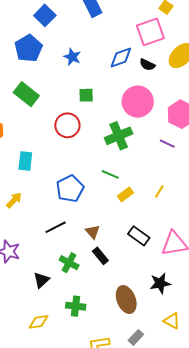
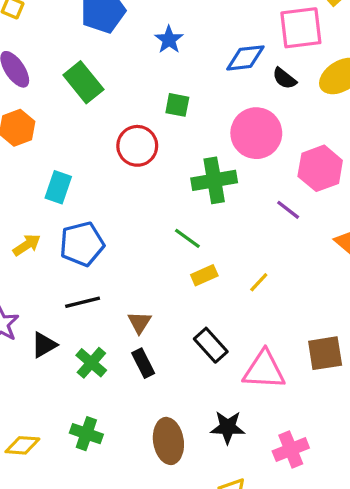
blue pentagon: (70, 189) -> (82, 244), moved
black triangle: (41, 280) -> (44, 345), moved

